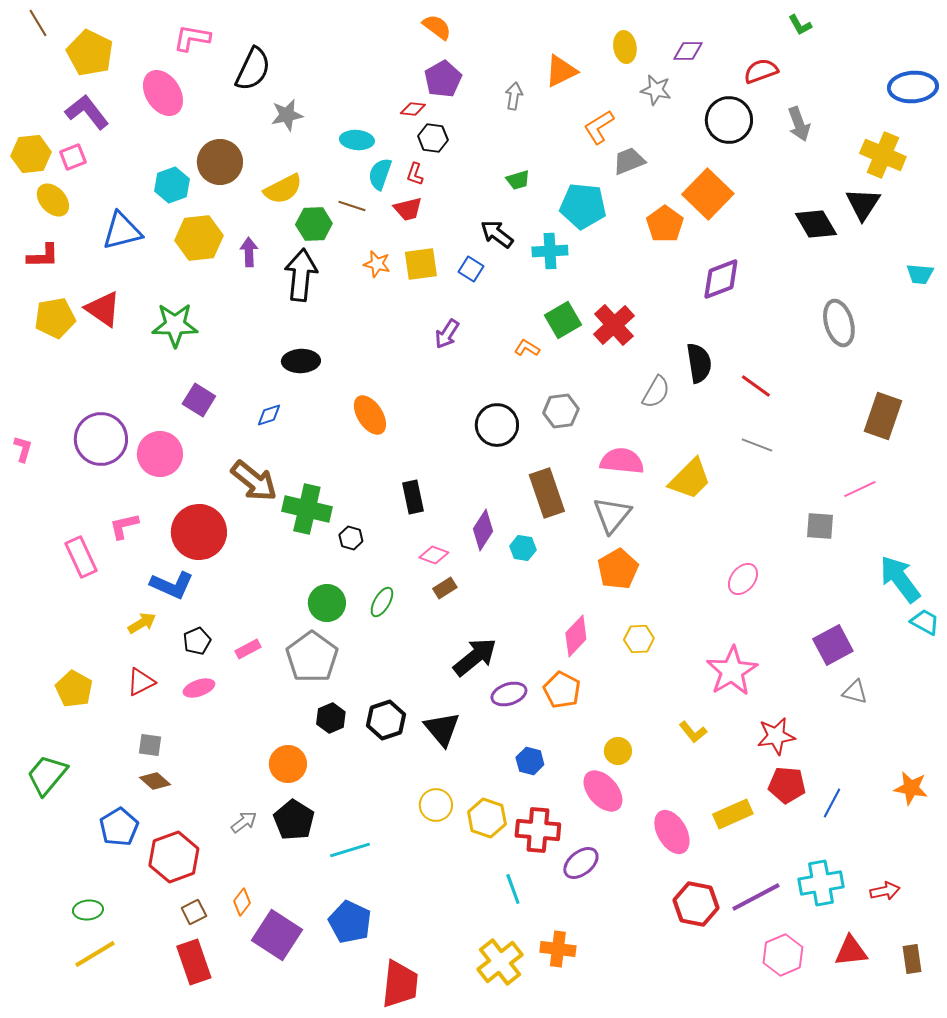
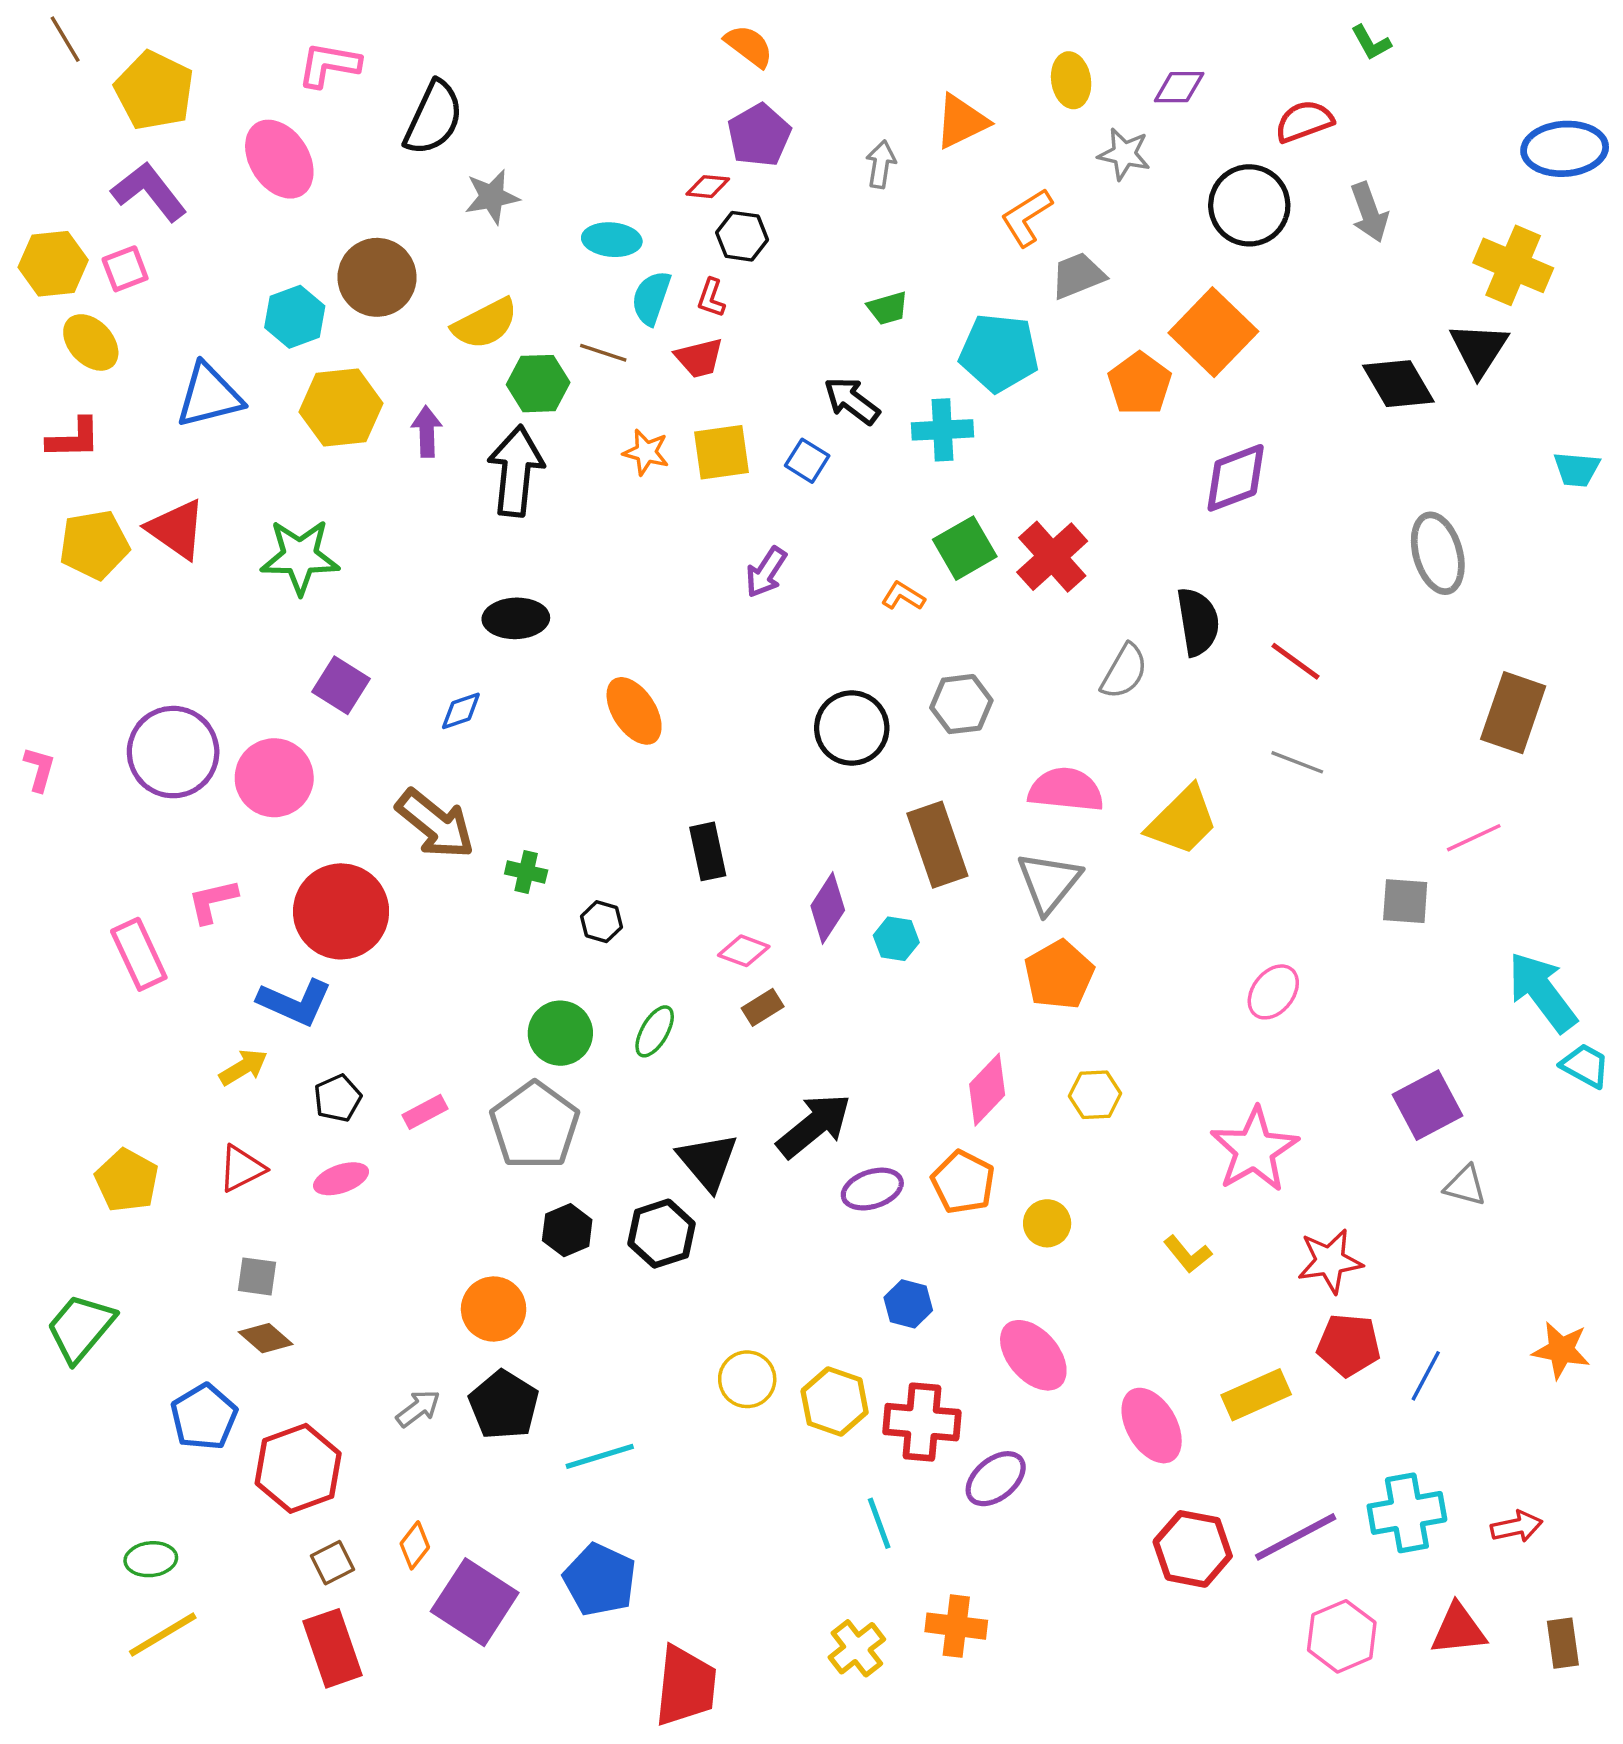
green cross: (307, 509) -> (526, 872), size x0.5
black triangle: (442, 729) -> (708, 1162), moved
yellow circle: (618, 751) -> (1047, 1223), moved
yellow cross: (500, 962) -> (857, 1648), size x0.7

